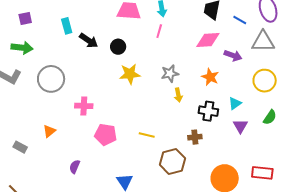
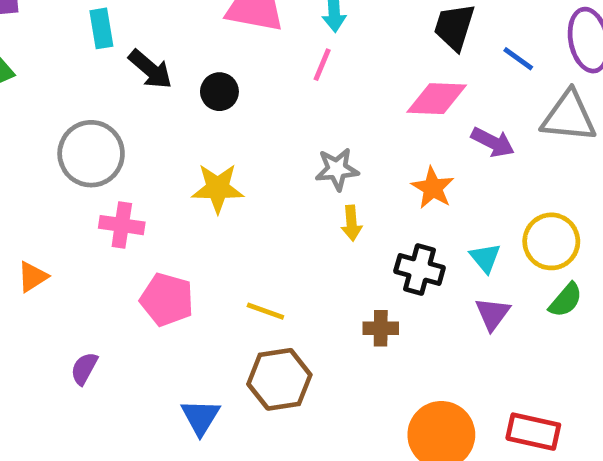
yellow star: (130, 74) -> (218, 188), moved
gray circle: (51, 79) -> (91, 154), moved
yellow circle: (265, 81) -> (551, 241), moved
cyan triangle: (235, 103) -> (485, 258), turned -40
brown hexagon: (172, 161) -> (279, 379), moved

